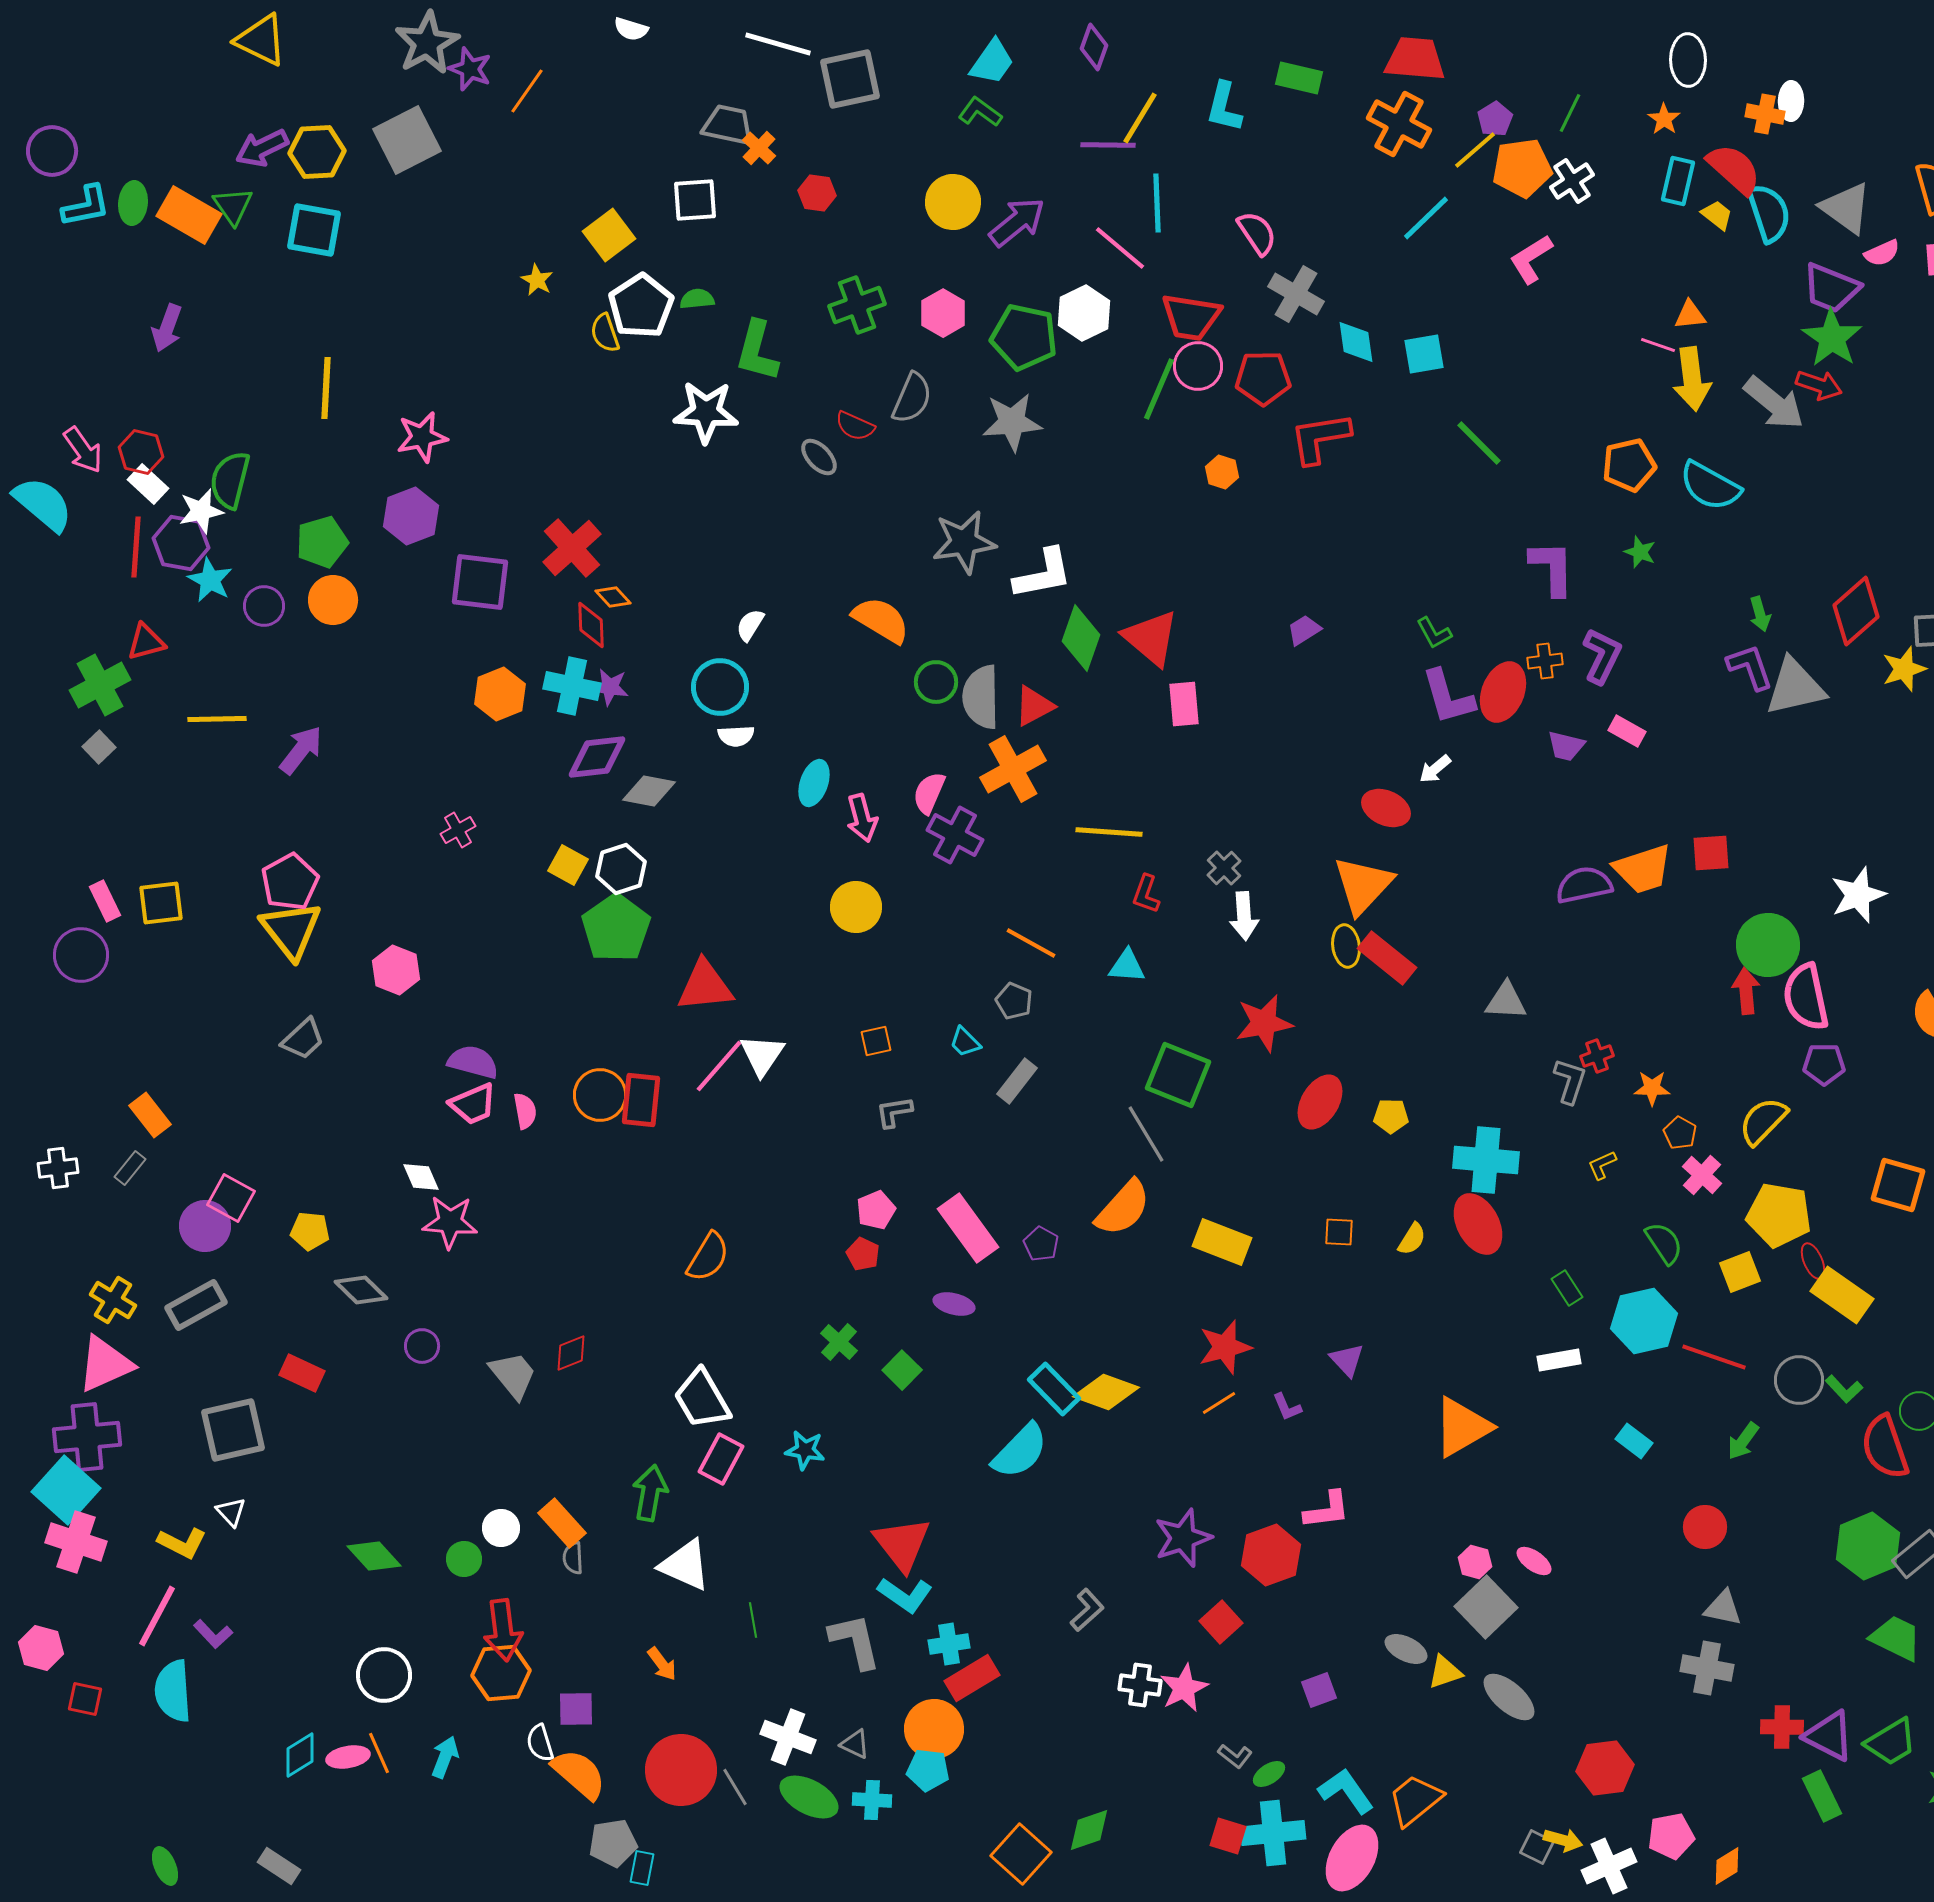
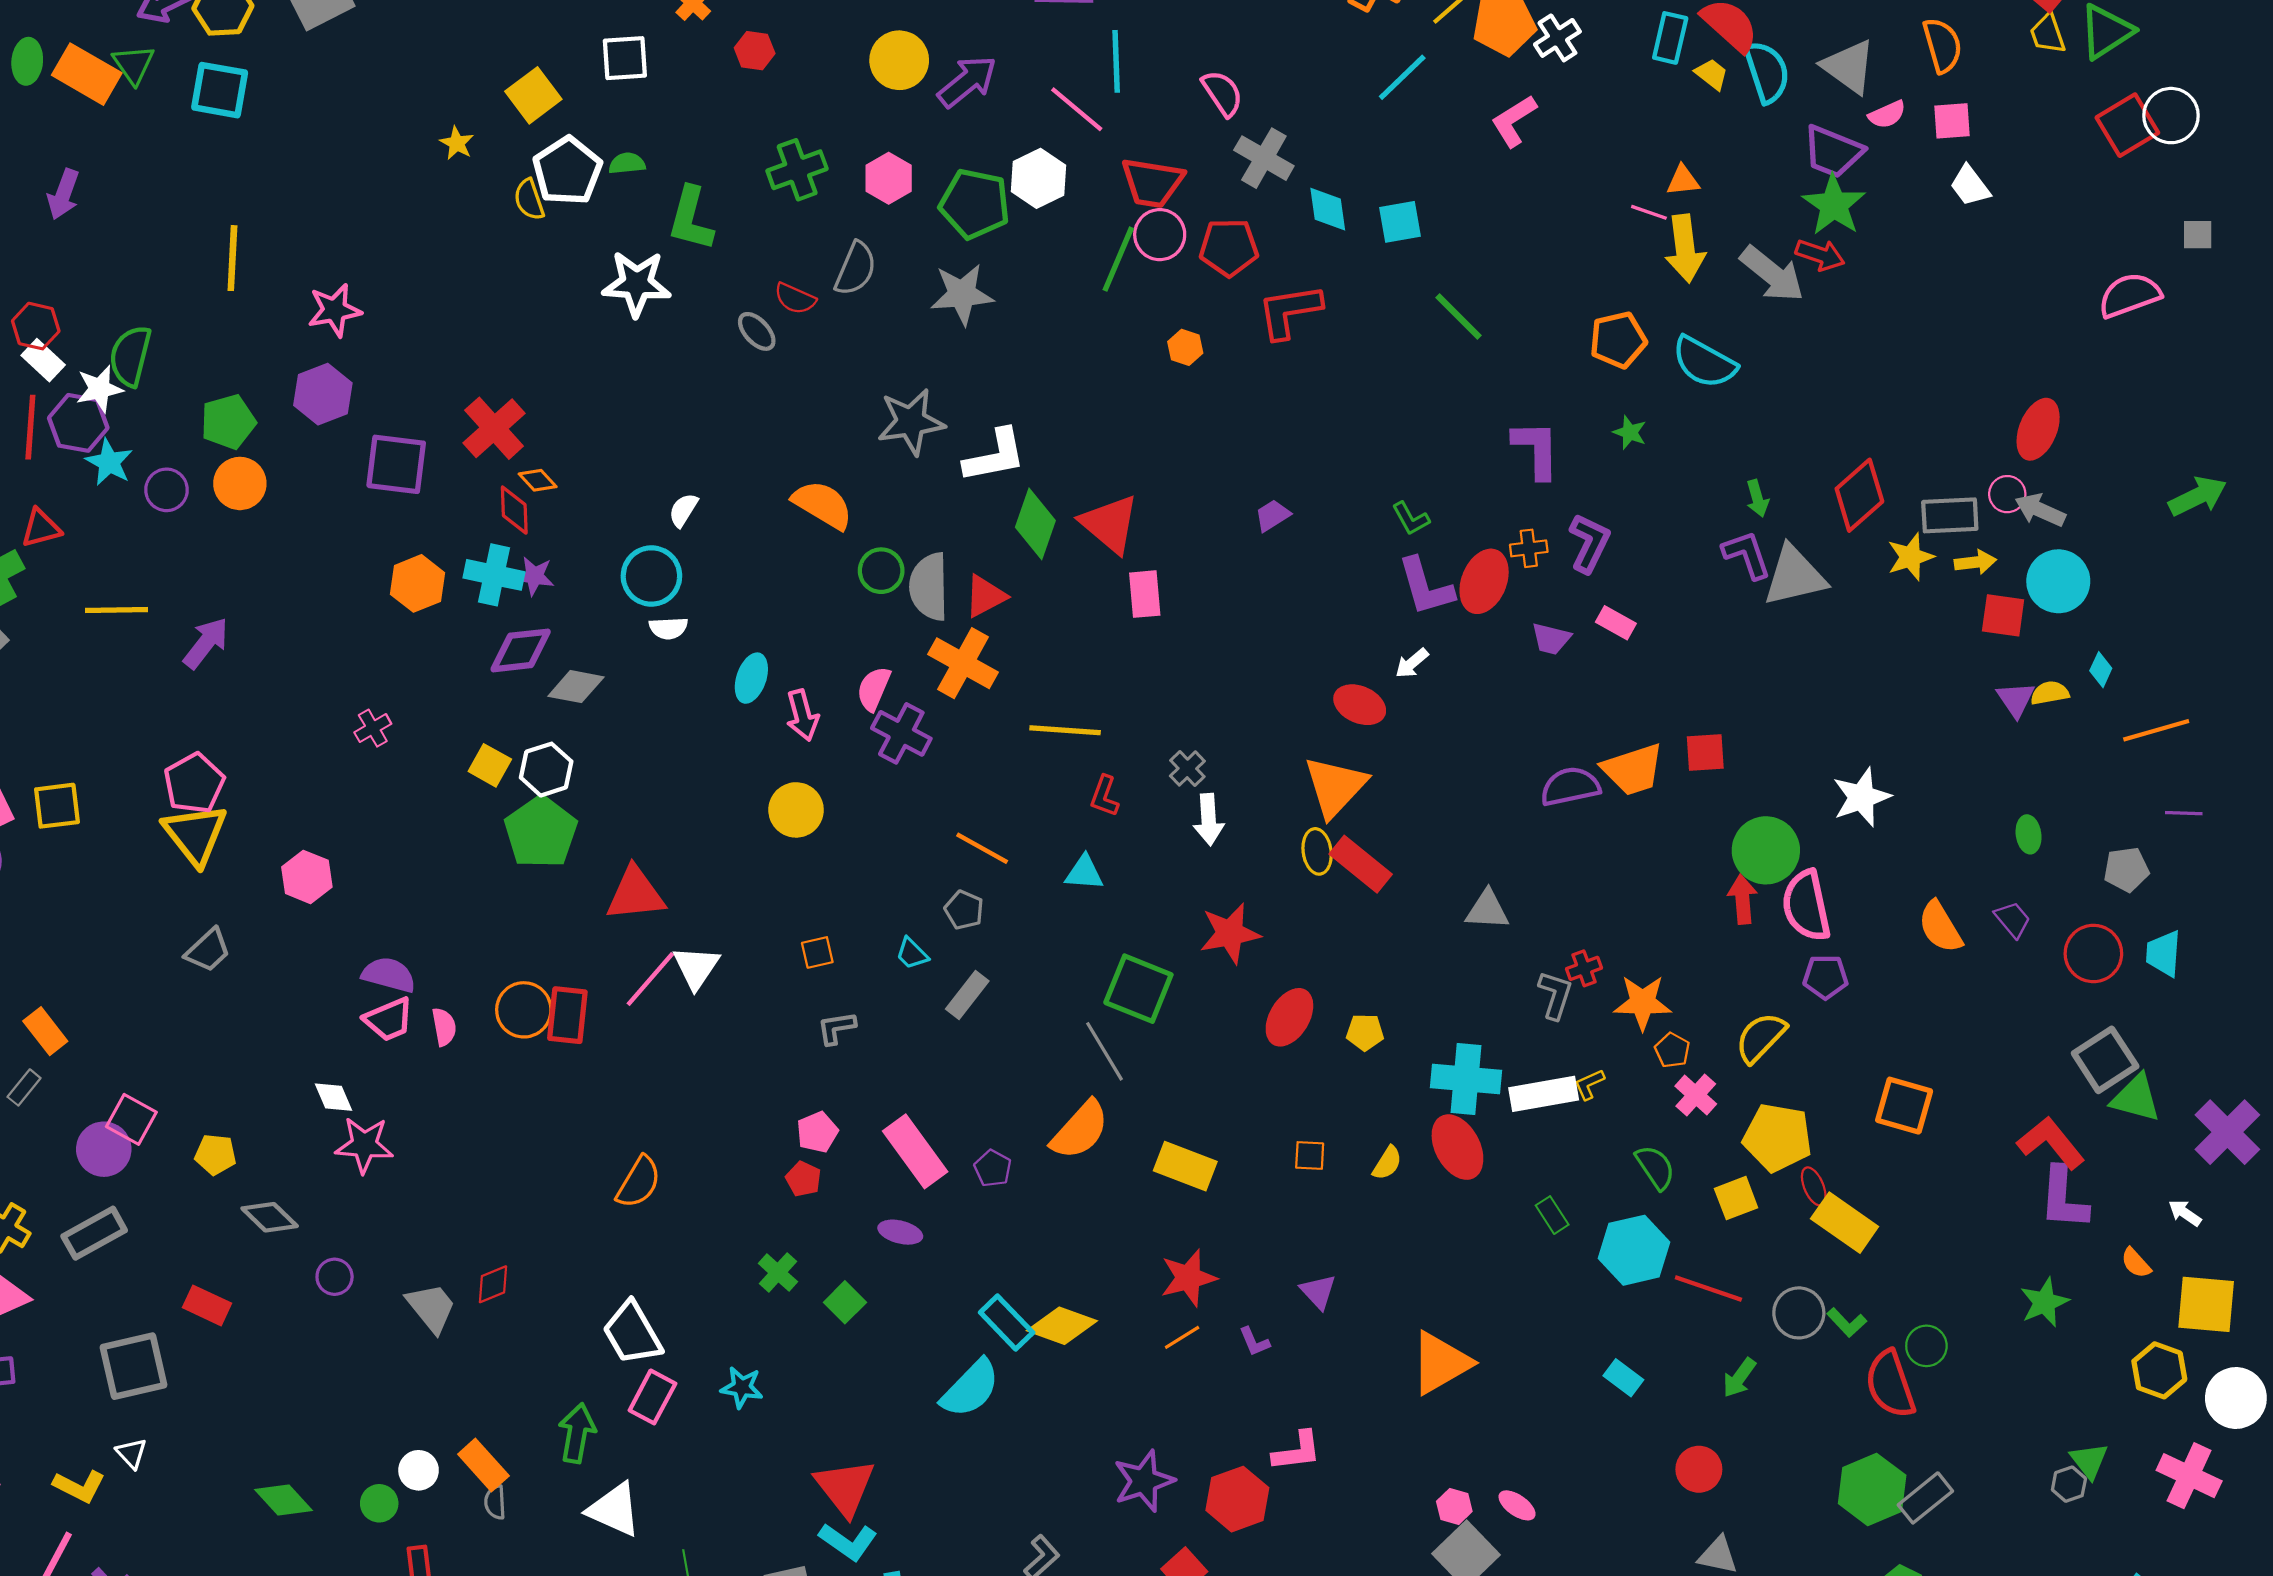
orange cross: (1013, 769) -> (963, 663), turned -32
orange star: (1652, 1088) -> (1643, 1002), size x1.5
white rectangle: (1559, 1360) -> (1544, 1094), moved, size x1.5

